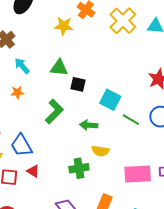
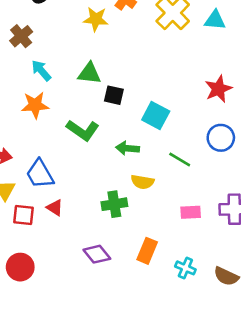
orange star: (17, 92) -> (35, 105), size x1.5
green L-shape: (54, 111) -> (83, 130), turned 80
green line: (131, 120) -> (180, 160), moved
pink rectangle: (138, 174) -> (191, 212), size x0.6

